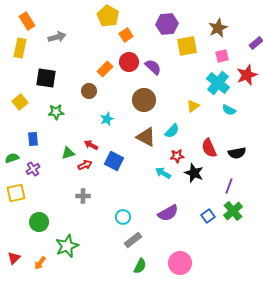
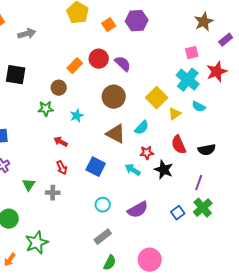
brown star: (218, 28) -> (204, 22), moved
orange square: (126, 35) -> (109, 25), moved
yellow square: (187, 46) -> (157, 98), moved, turned -35
yellow triangle: (193, 106) -> (175, 114), moved
green star: (56, 112) -> (46, 109), moved
green triangle: (68, 153) -> (29, 185), moved, turned -40
blue square: (114, 161) -> (96, 167), moved
red arrow: (85, 165) -> (62, 168), moved, turned 88
cyan circle: (123, 217) -> (103, 205), moved

